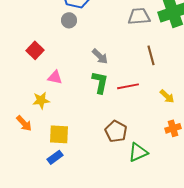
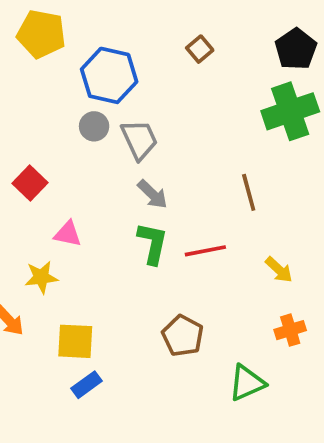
gray trapezoid: (139, 16) -> (139, 140), moved, turned 70
green triangle: (138, 152) -> (247, 383), moved
blue rectangle: (55, 157) -> (87, 385), moved

